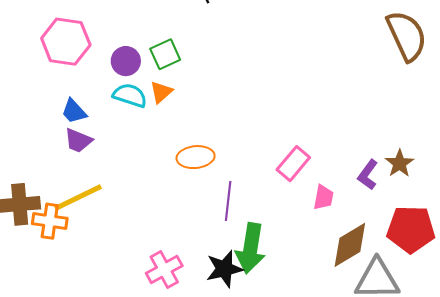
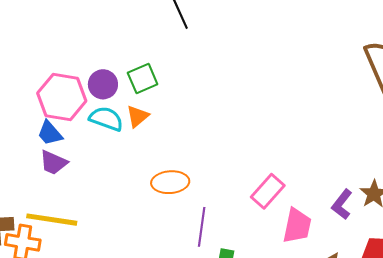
pink hexagon: (66, 42) -> (62, 97), moved
pink trapezoid: (323, 197) -> (297, 226), size x1.4
yellow line: (78, 198) -> (52, 220), turned 33

